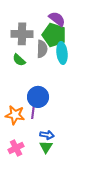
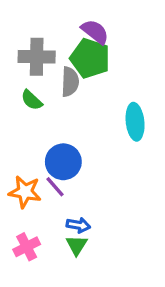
cyan ellipse: (62, 53) -> (135, 122), moved
purple line: (33, 112) -> (55, 187), turned -48

